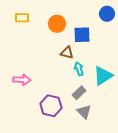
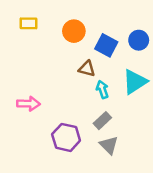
blue circle: (107, 14) -> (139, 40), moved
blue square: (82, 35) -> (106, 45), turned 30
cyan triangle: (103, 76) -> (135, 82), moved

